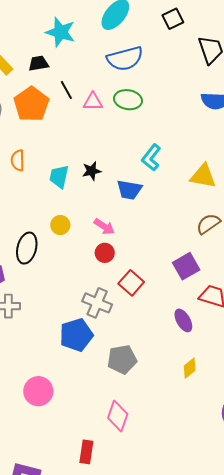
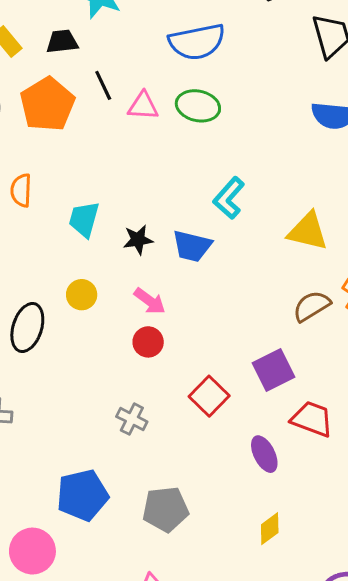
black star: (92, 171) -> (138, 240), moved
red square: (131, 283) -> (209, 396), moved
gray cross: (97, 303) -> (132, 419), size x0.7
blue pentagon: (76, 335) -> (82, 495), moved

